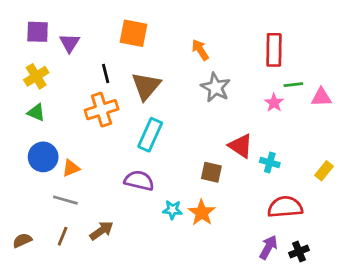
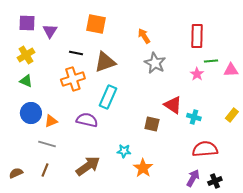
black line: (106, 74) -> (76, 53), turned -64
brown triangle: (146, 86) -> (105, 62), turned 30
yellow rectangle: (324, 171) -> (232, 115), moved
purple semicircle: (139, 181) -> (87, 120), moved
orange star: (202, 213) -> (143, 168), moved
brown arrow: (102, 231) -> (88, 166), moved, size x1.4

